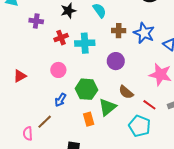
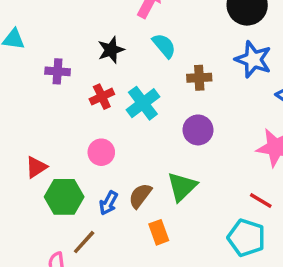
blue star: (144, 33) -> (253, 59), moved
cyan cross: (85, 43) -> (143, 103), turned -30
green hexagon: (86, 89) -> (64, 197), moved
brown semicircle: (126, 92) -> (140, 196), moved, turned 91
green triangle: (107, 107) -> (182, 187), moved

